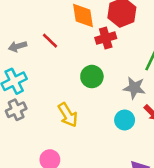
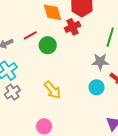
red line: (50, 41) -> (30, 35), turned -64
green circle: (92, 77) -> (48, 45), moved

